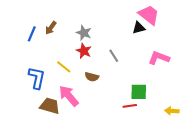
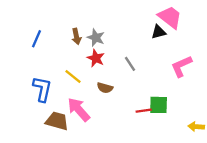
brown arrow: (51, 28) -> (76, 37), moved, turned -48
pink L-shape: (159, 58) -> (181, 66), turned -45
red line: (130, 106) -> (144, 111), moved

